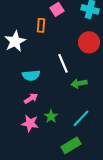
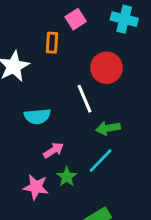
red circle: (89, 42) -> (107, 68), moved
pink arrow: (31, 98) -> (53, 150), moved
cyan line: (81, 118) -> (101, 161), moved

